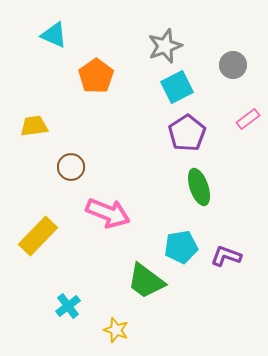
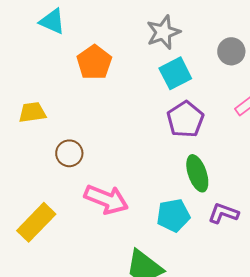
cyan pentagon: (181, 247) -> (173, 215), moved
purple L-shape: (226, 256) -> (223, 213), moved

